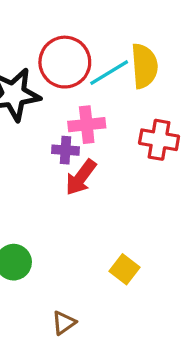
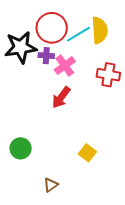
pink cross: (87, 125) -> (65, 66), turned -30
purple cross: (66, 150) -> (46, 56), moved

